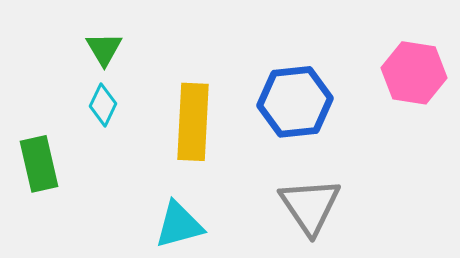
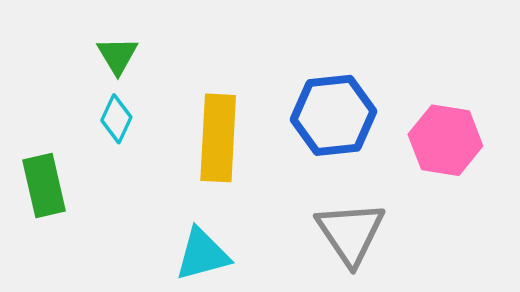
pink hexagon: (414, 73) -> (445, 140), moved

